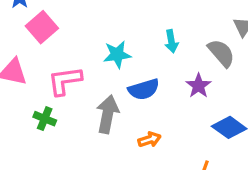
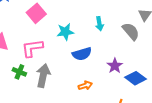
pink square: (42, 27) -> (36, 13), moved
purple star: (199, 86) -> (115, 66), moved
gray arrow: (107, 114) -> (43, 76), moved

